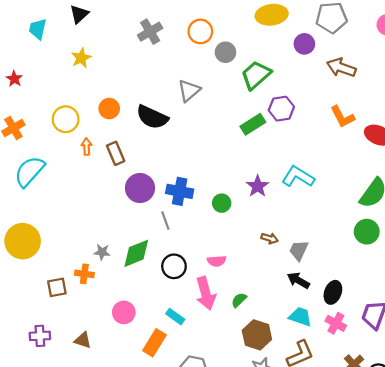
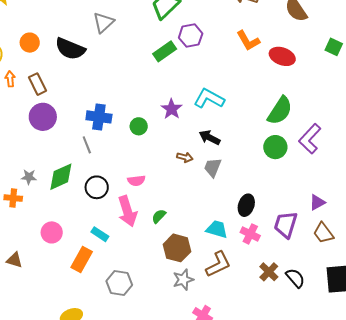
purple circle: (140, 188) -> (43, 117), moved
black arrow: (298, 280) -> (210, 138), moved

